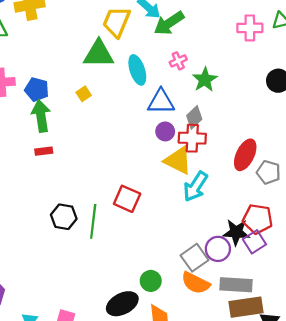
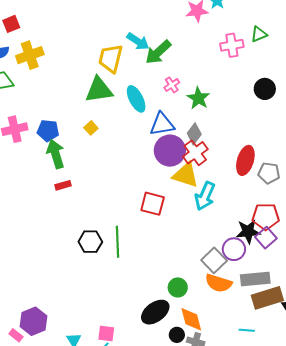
purple circle: (165, 131) -> (170, 151), size x1.8
red cross: (192, 138) -> (195, 153), turned -30
red square: (127, 199) -> (153, 204), moved

